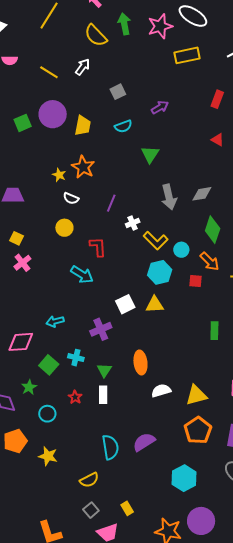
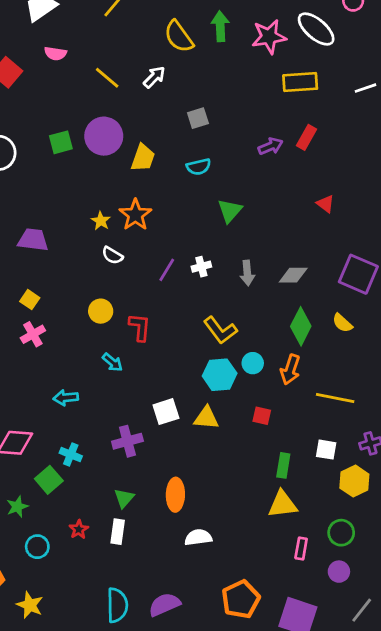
red rectangle: (217, 99) -> (306, 137), moved
purple arrow: (160, 107) -> (271, 146), moved
gray arrow: (169, 197) -> (247, 273), size x0.7
white cross: (133, 223) -> (201, 267), moved
yellow circle: (64, 228) -> (101, 311), moved
cyan circle: (181, 250) -> (253, 363), moved
orange arrow: (210, 261) -> (290, 370), turned 55
cyan arrow: (82, 275) -> (112, 362), size x0.7
red square: (195, 281) -> (262, 416), moved
cyan arrow: (55, 321) -> (66, 398), moved
cyan cross: (76, 358) -> (71, 455), moved
yellow triangle: (196, 395) -> (282, 504), moved

